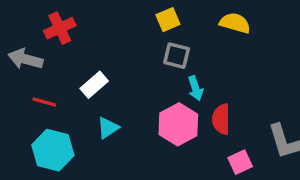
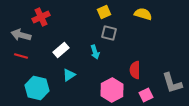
cyan arrow: (195, 88) -> (95, 52), moved
red line: (44, 102) -> (21, 56), moved
pink hexagon: (178, 124) -> (112, 90), moved

